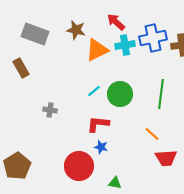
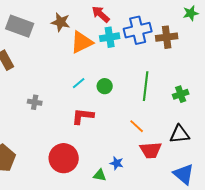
green circle: (120, 94) -> (105, 86), size x0.6
blue star: (101, 147) -> (117, 163), moved

